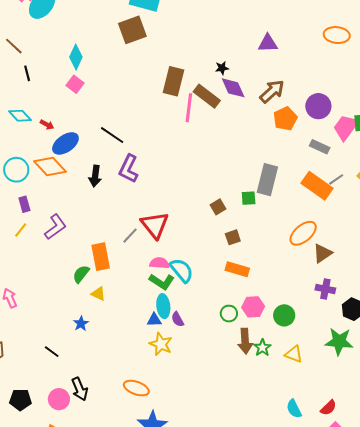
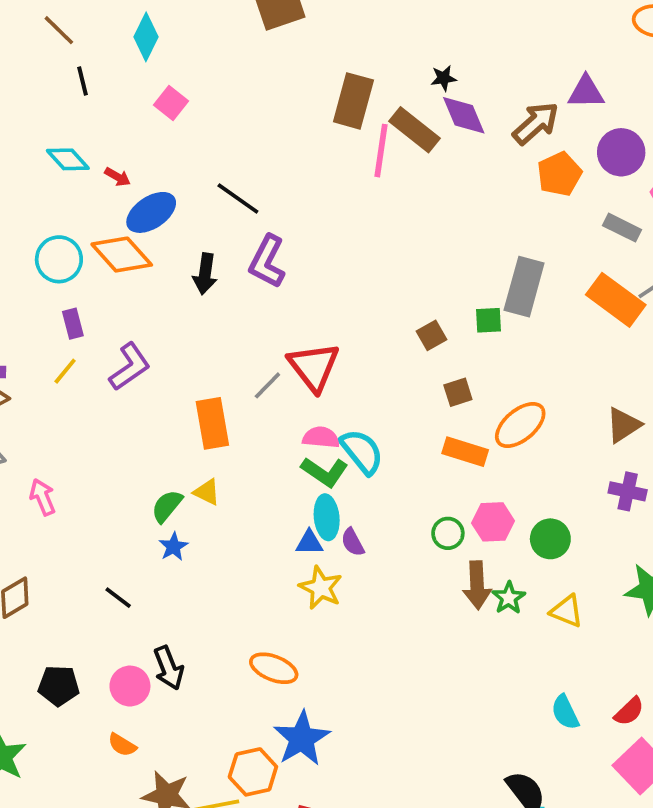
purple triangle: (268, 43) -> (586, 92), moved
cyan diamond: (76, 57) -> (146, 37), moved
orange ellipse: (303, 233) -> (520, 425), moved
green semicircle: (81, 274) -> (167, 506), moved

